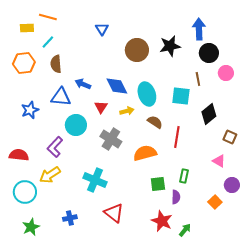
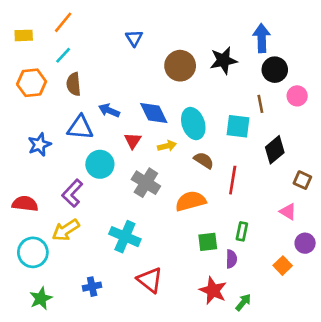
orange line: (48, 17) -> (63, 22), turned -66
yellow rectangle: (27, 28) -> (24, 35), moved

